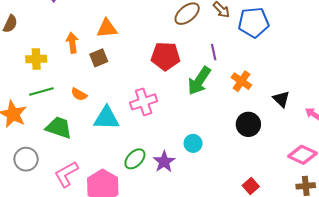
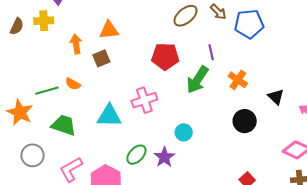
yellow cross: (36, 59) -> (44, 21), moved
orange semicircle: (79, 94) -> (73, 84), moved
cyan circle: (193, 143) -> (184, 132), moved

